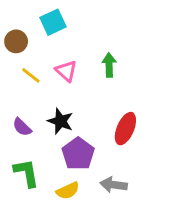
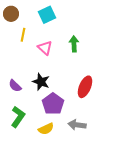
cyan square: (53, 22) -> (47, 15), moved
brown circle: (16, 41) -> (11, 14), moved
yellow line: (31, 75) -> (23, 35), moved, turned 64
green L-shape: (26, 173) -> (18, 117), turned 45

